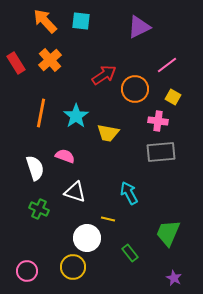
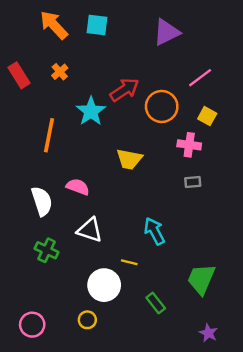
orange cross: (50, 60) -> (60, 72), size x0.6
cyan star: (76, 116) -> (91, 111), moved
gray rectangle: (161, 152) -> (193, 182), size x0.5
yellow circle: (73, 267) -> (87, 320), size x0.6

